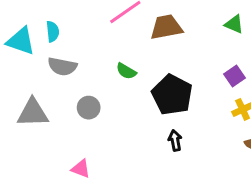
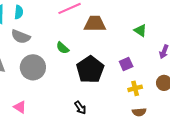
purple square: (234, 76) -> (126, 64), moved
gray circle: (89, 108) -> (33, 67), size x1.6
black arrow: (175, 140) -> (80, 108), moved, turned 144

